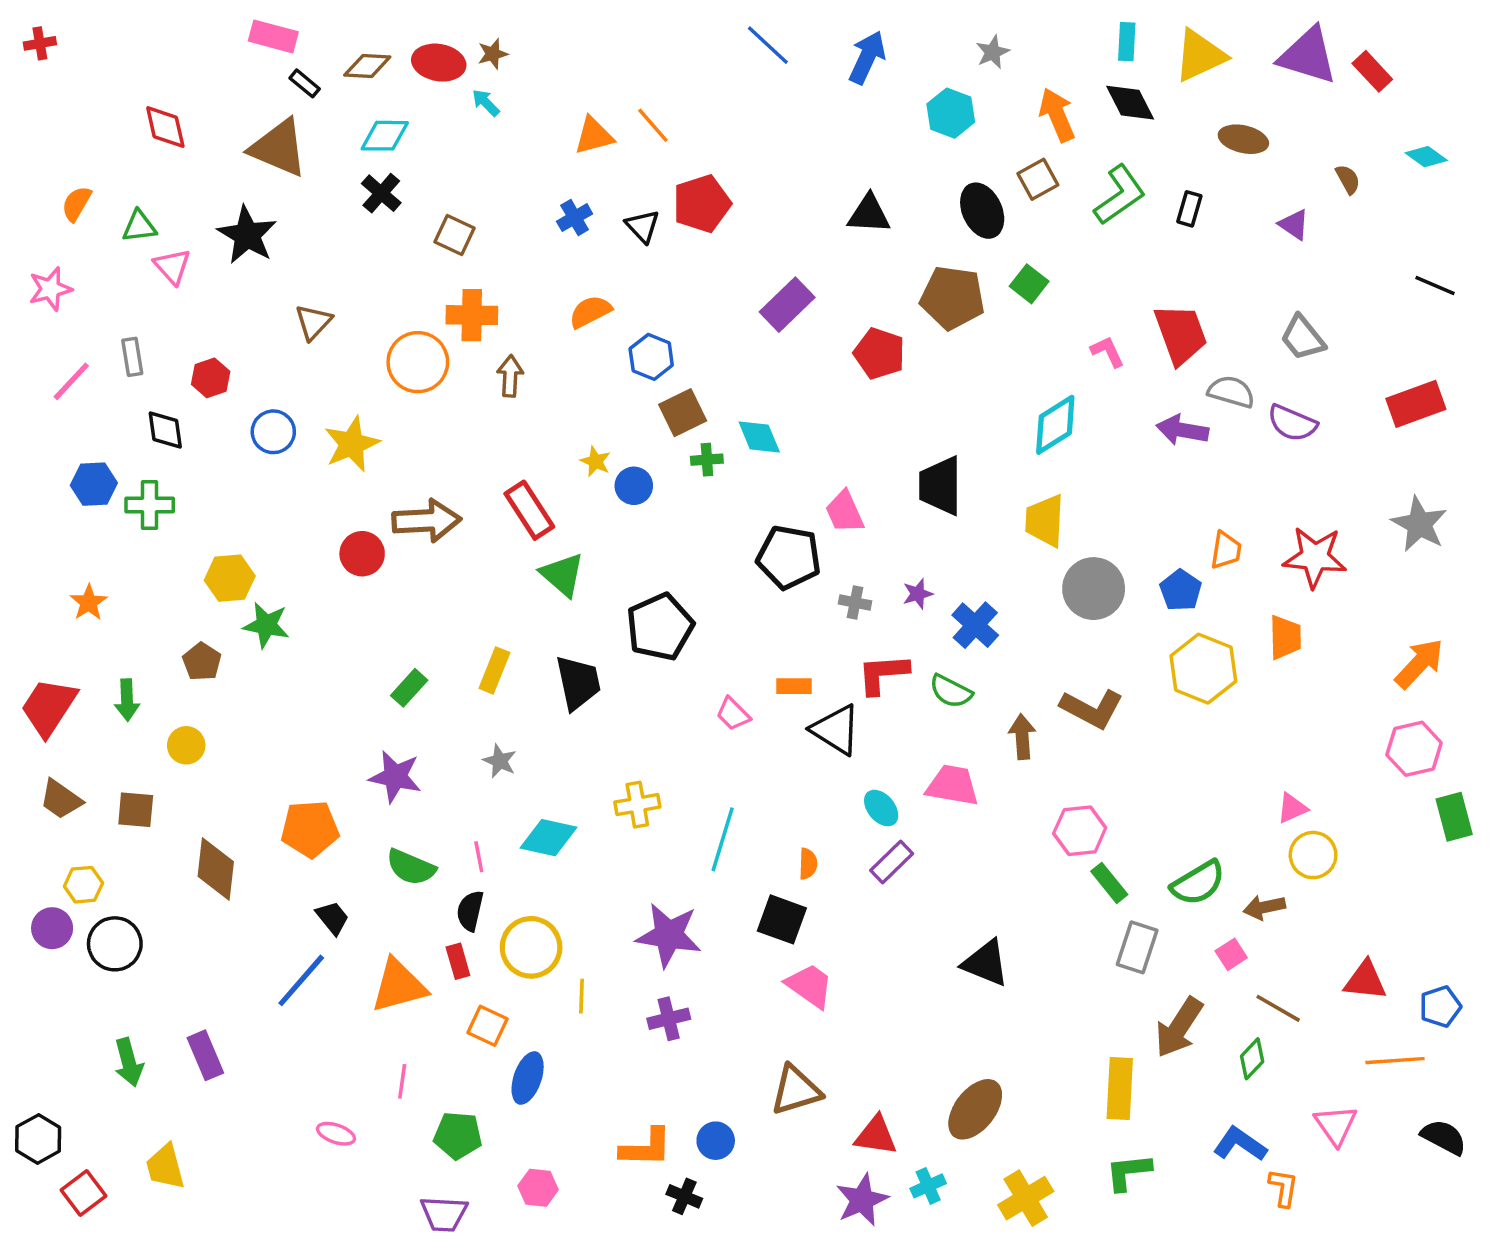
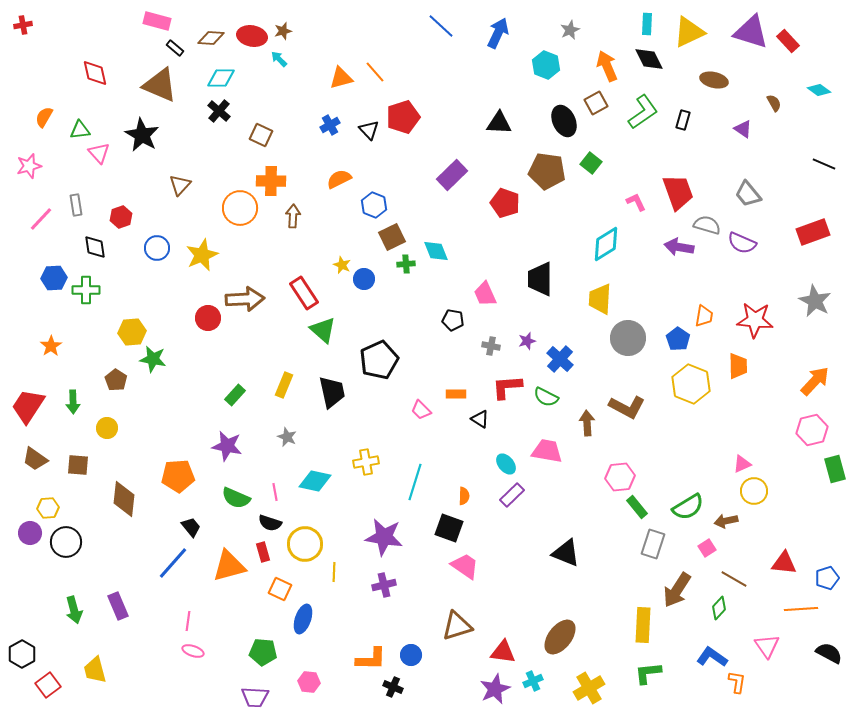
black pentagon: (789, 557) -> (453, 320), size x0.6
black triangle: (836, 730) -> (480, 419), size x0.6
black semicircle: (470, 911) -> (270, 523), turned -85
pink line: (402, 1081) -> (188, 621), moved

